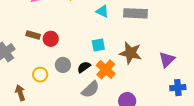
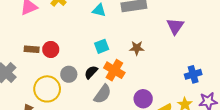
brown star: (130, 53) -> (137, 48), size x0.6
purple triangle: (167, 60) -> (175, 26), moved
yellow circle: (40, 75) -> (47, 89), size x1.6

